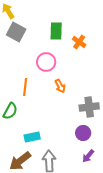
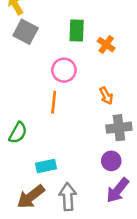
orange arrow: (60, 86) -> (106, 96), moved
orange line: (25, 87) -> (54, 102), moved
purple arrow: (88, 156) -> (118, 190), size x1.5

